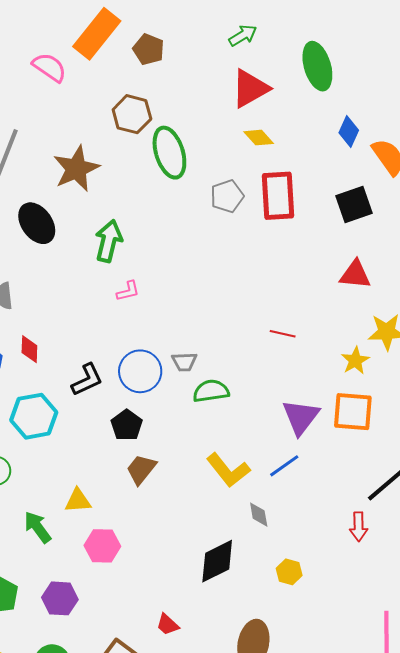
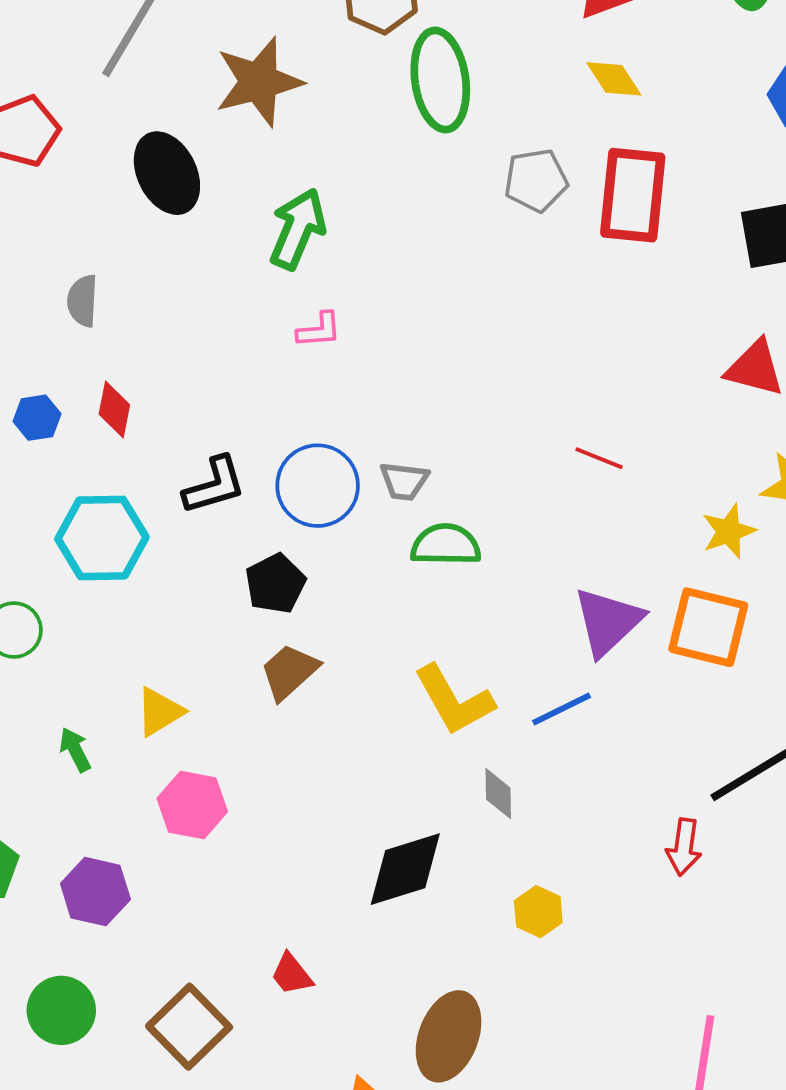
yellow triangle: (78, 501) -> (160, 712), turned -36
green arrow: (38, 527) -> (75, 750), size x0.7

